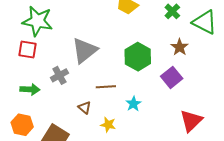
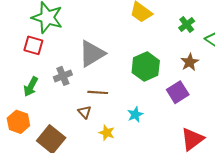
brown line: (106, 87) -> (98, 92), moved
green arrow: (30, 89) -> (31, 87), turned 108

